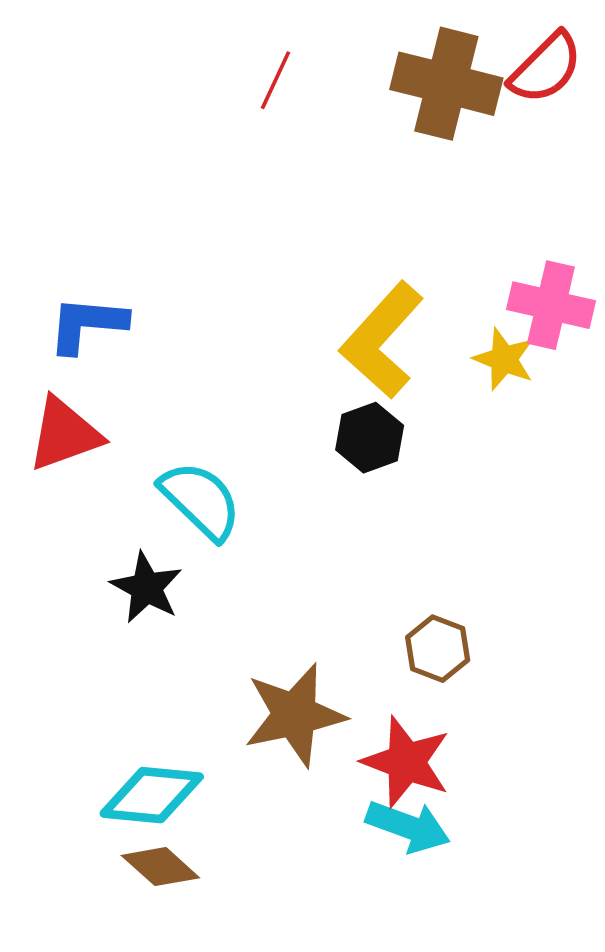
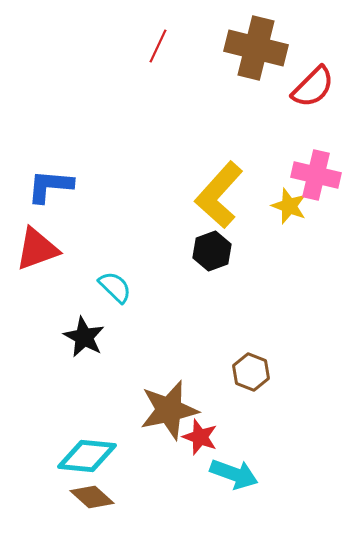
red semicircle: (546, 68) -> (313, 87), moved
cyan semicircle: (200, 500) -> (115, 287), size x0.7
red star: (406, 762) -> (200, 437), moved, size x0.7

